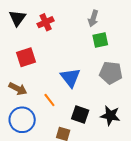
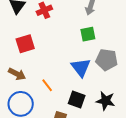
green square: (100, 40) -> (88, 34), moved
blue triangle: (70, 77) -> (81, 67), moved

